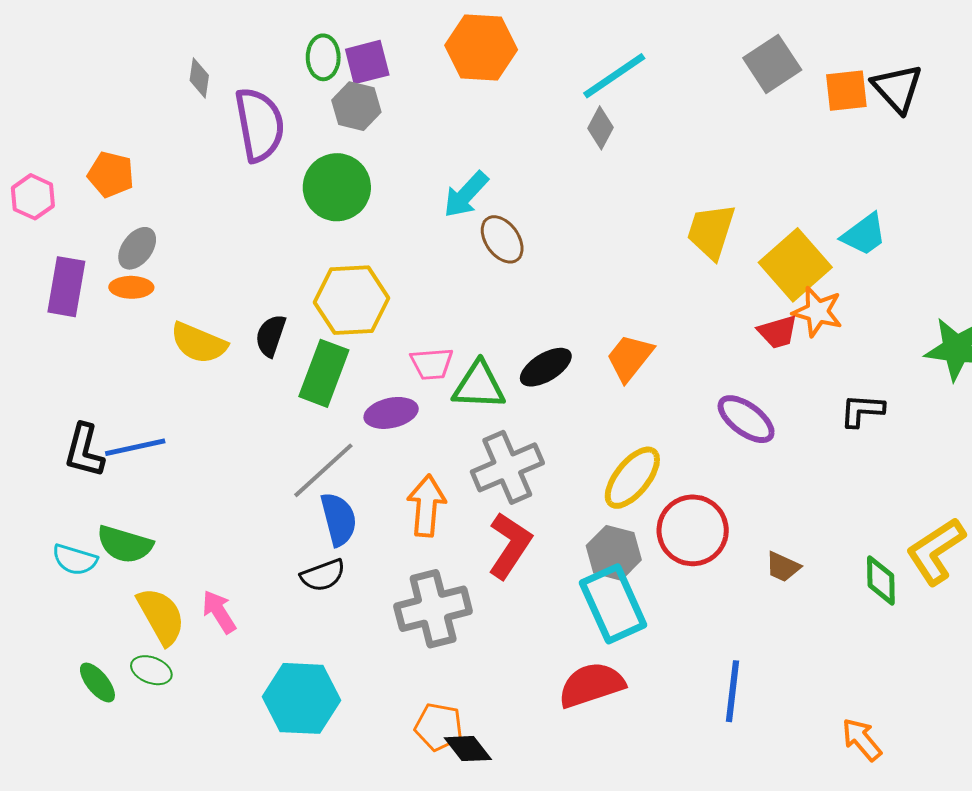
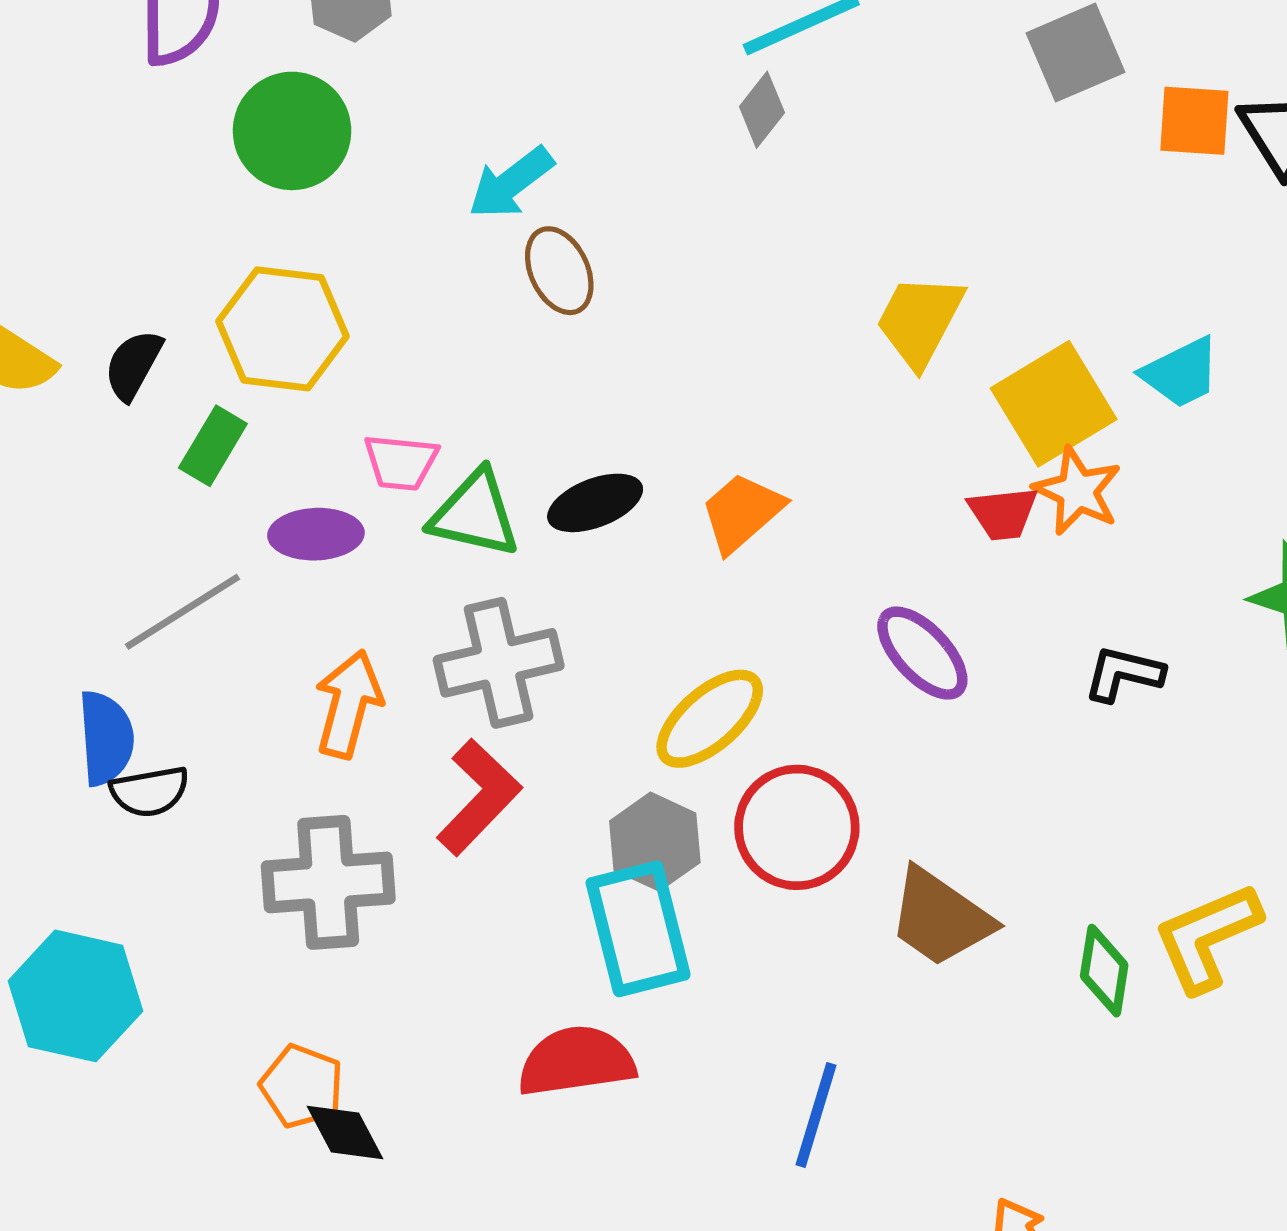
green rectangle: (324, 373) -> (213, 446), size x0.7
blue semicircle: (339, 519) -> (106, 738), moved
brown trapezoid: (783, 567) -> (940, 917), size x1.8

